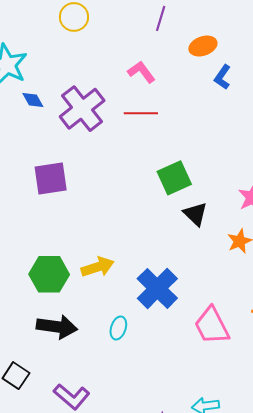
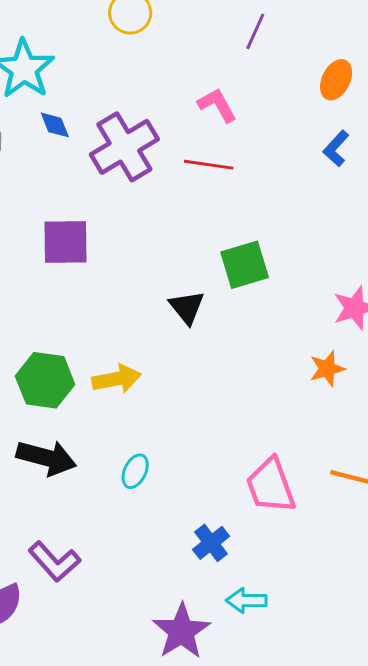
orange ellipse: (203, 46) -> (336, 80), moved, turned -52
blue L-shape: (222, 77) -> (336, 148), moved
black triangle: (195, 214) -> (187, 307), moved
blue cross: (157, 288) -> (211, 543), moved, size x0.6

